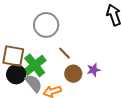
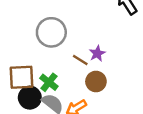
green cross: (35, 65) -> (49, 82), size x0.7
purple star: (94, 70) -> (97, 53), moved

